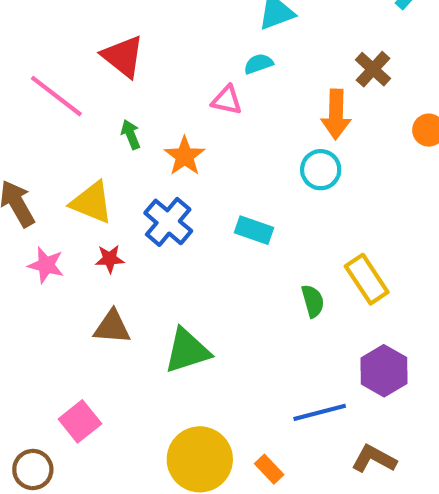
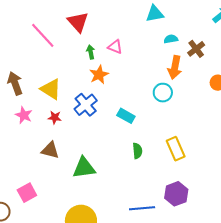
cyan semicircle: (258, 64) -> (171, 39), moved
pink triangle: (227, 100) -> (115, 47), moved
green arrow: (131, 134) -> (91, 52), moved
green semicircle: (313, 301) -> (137, 151), moved

